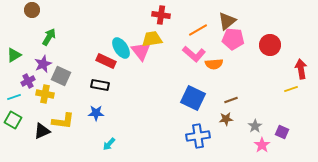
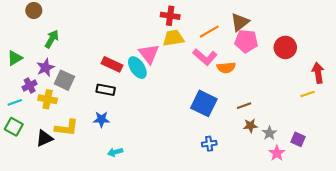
yellow trapezoid: (152, 39) -> (173, 38), moved
cyan ellipse: (121, 48) -> (137, 68), moved
brown star: (226, 119) -> (250, 126), moved
blue cross: (198, 136) -> (209, 144), size x0.6
cyan arrow: (109, 144) -> (115, 152), turned 32

